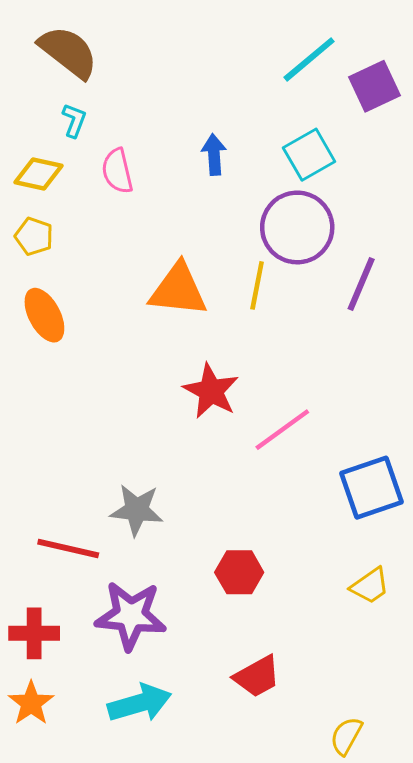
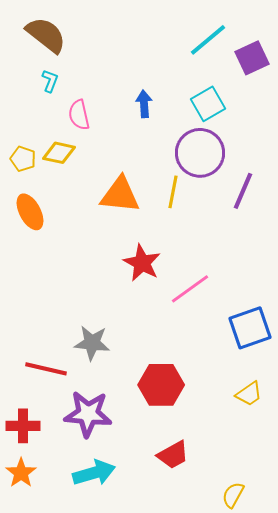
yellow diamond: (39, 174) -> (59, 153), moved
red hexagon: (239, 572) -> (161, 385), size x1.4

